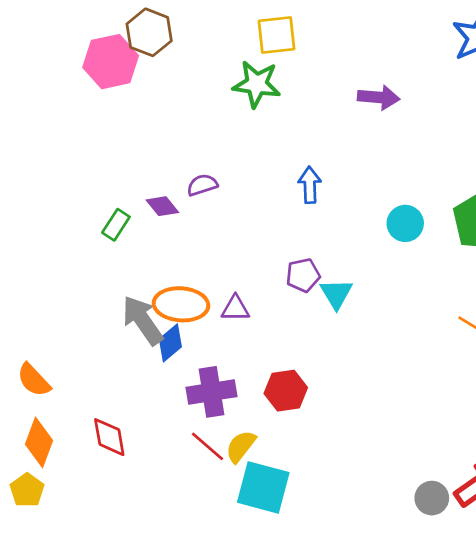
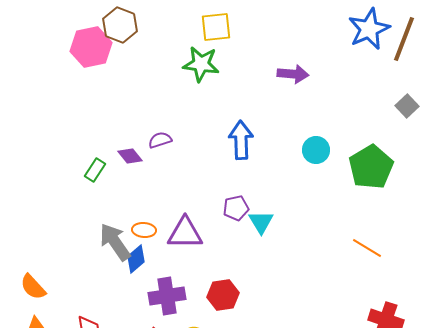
blue arrow: (310, 185) -> (241, 140), size x1.4
cyan circle: (405, 223) -> (316, 150), moved
orange ellipse: (181, 304) -> (144, 230), size x0.6
purple triangle: (235, 308) -> (185, 233), size x1.6

